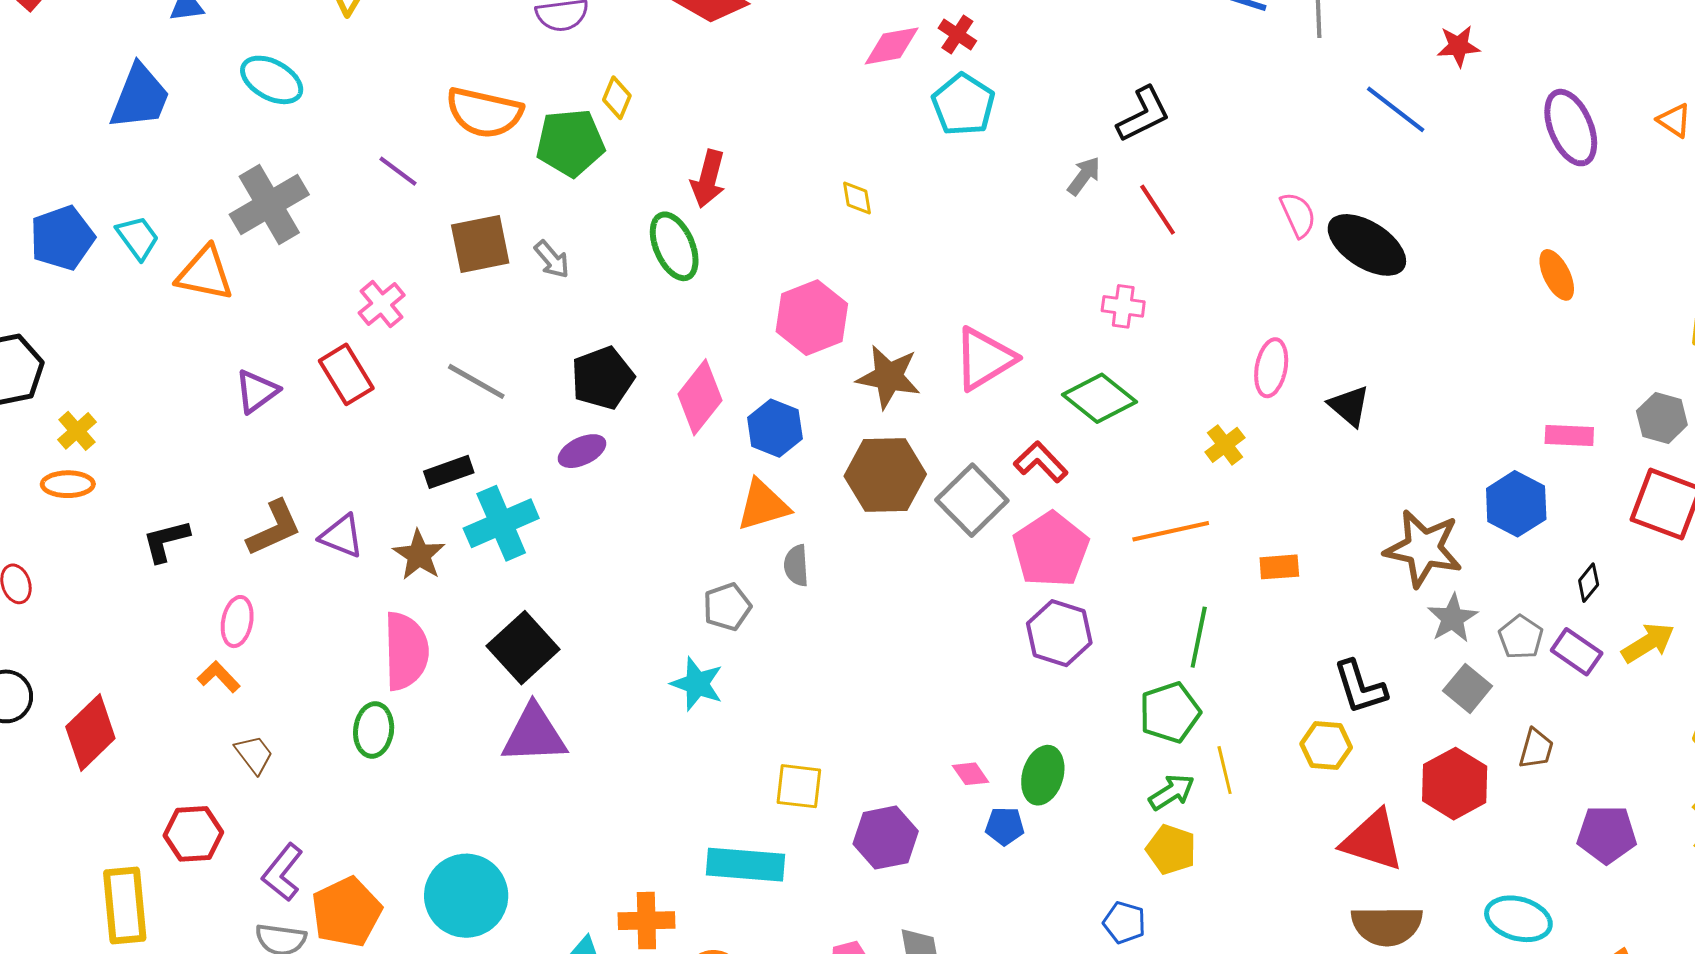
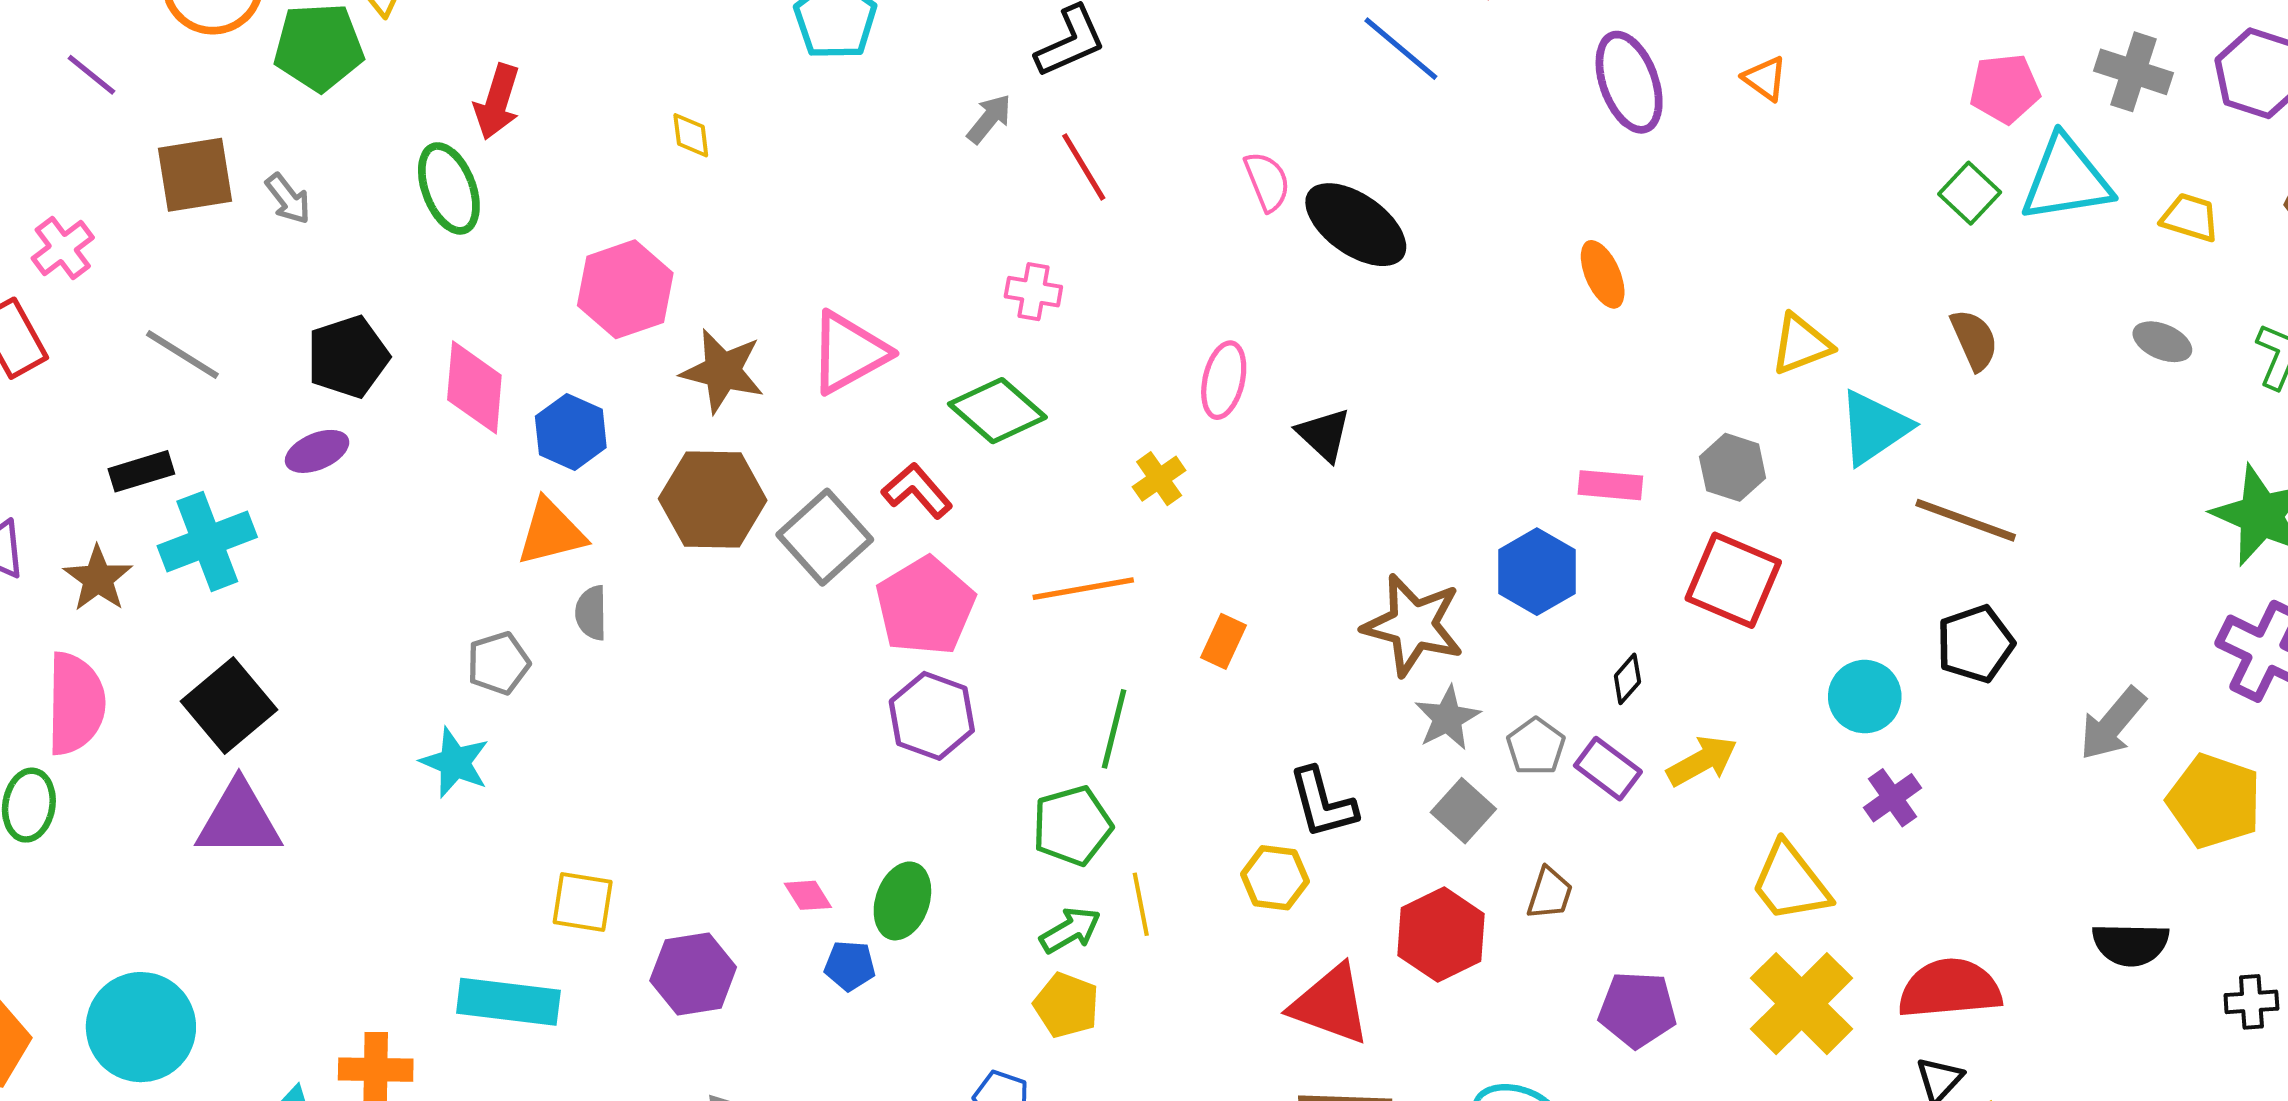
pink diamond: (700, 397) -> (474, 387), turned -36
orange rectangle: (1279, 567) -> (1223, 641), turned -63

